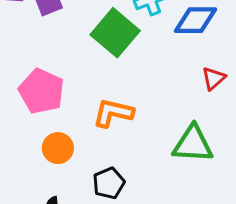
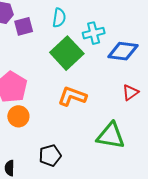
orange L-shape: (113, 113) -> (72, 96), moved
orange circle: (58, 148) -> (18, 116), moved

